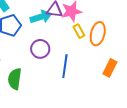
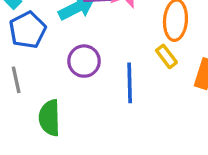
yellow rectangle: (79, 31) -> (166, 56), moved

